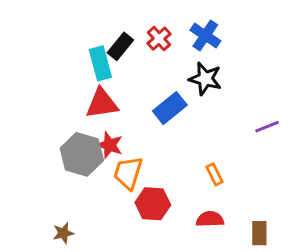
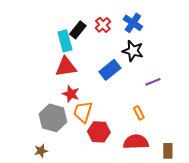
purple line: (267, 127) -> (153, 82), moved
gray hexagon: (82, 154) -> (53, 118), moved
red semicircle: (210, 219) -> (136, 142), size x1.4

